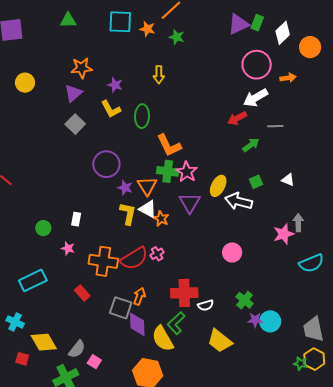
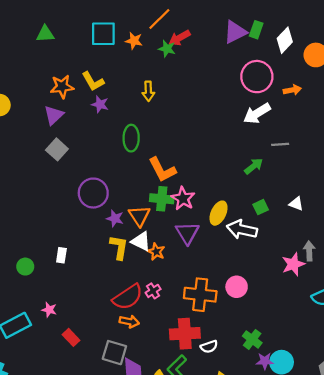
yellow L-shape: (111, 109) -> (93, 81), moved
red arrow: (237, 118) -> (180, 38), moved
pink star: (68, 248) -> (49, 310), moved
orange cross: (103, 261) -> (200, 295), moved
orange arrow: (139, 296) -> (129, 321), moved, turned 84

